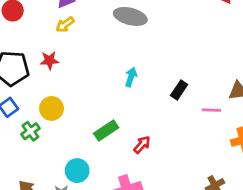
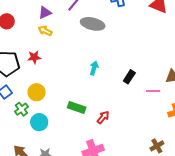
yellow arrow: (65, 24) -> (45, 31), turned 64
green rectangle: (106, 130) -> (77, 107), turned 54
cyan circle: (77, 171) -> (39, 122), moved

